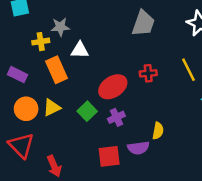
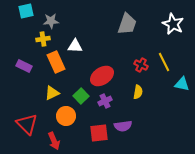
gray star: (60, 27) -> (51, 21), moved
red cross: (148, 73) -> (141, 65), moved, turned 32
orange circle: (26, 109) -> (66, 116), moved
yellow semicircle: (158, 131) -> (138, 92), moved

